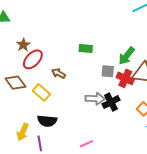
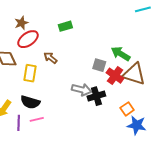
green rectangle: (86, 49) -> (65, 26), moved, turned -32
green arrow: (127, 56) -> (121, 54), turned 72
yellow rectangle: (41, 92) -> (30, 73), turned 48
pink line: (86, 144) -> (37, 119), moved

